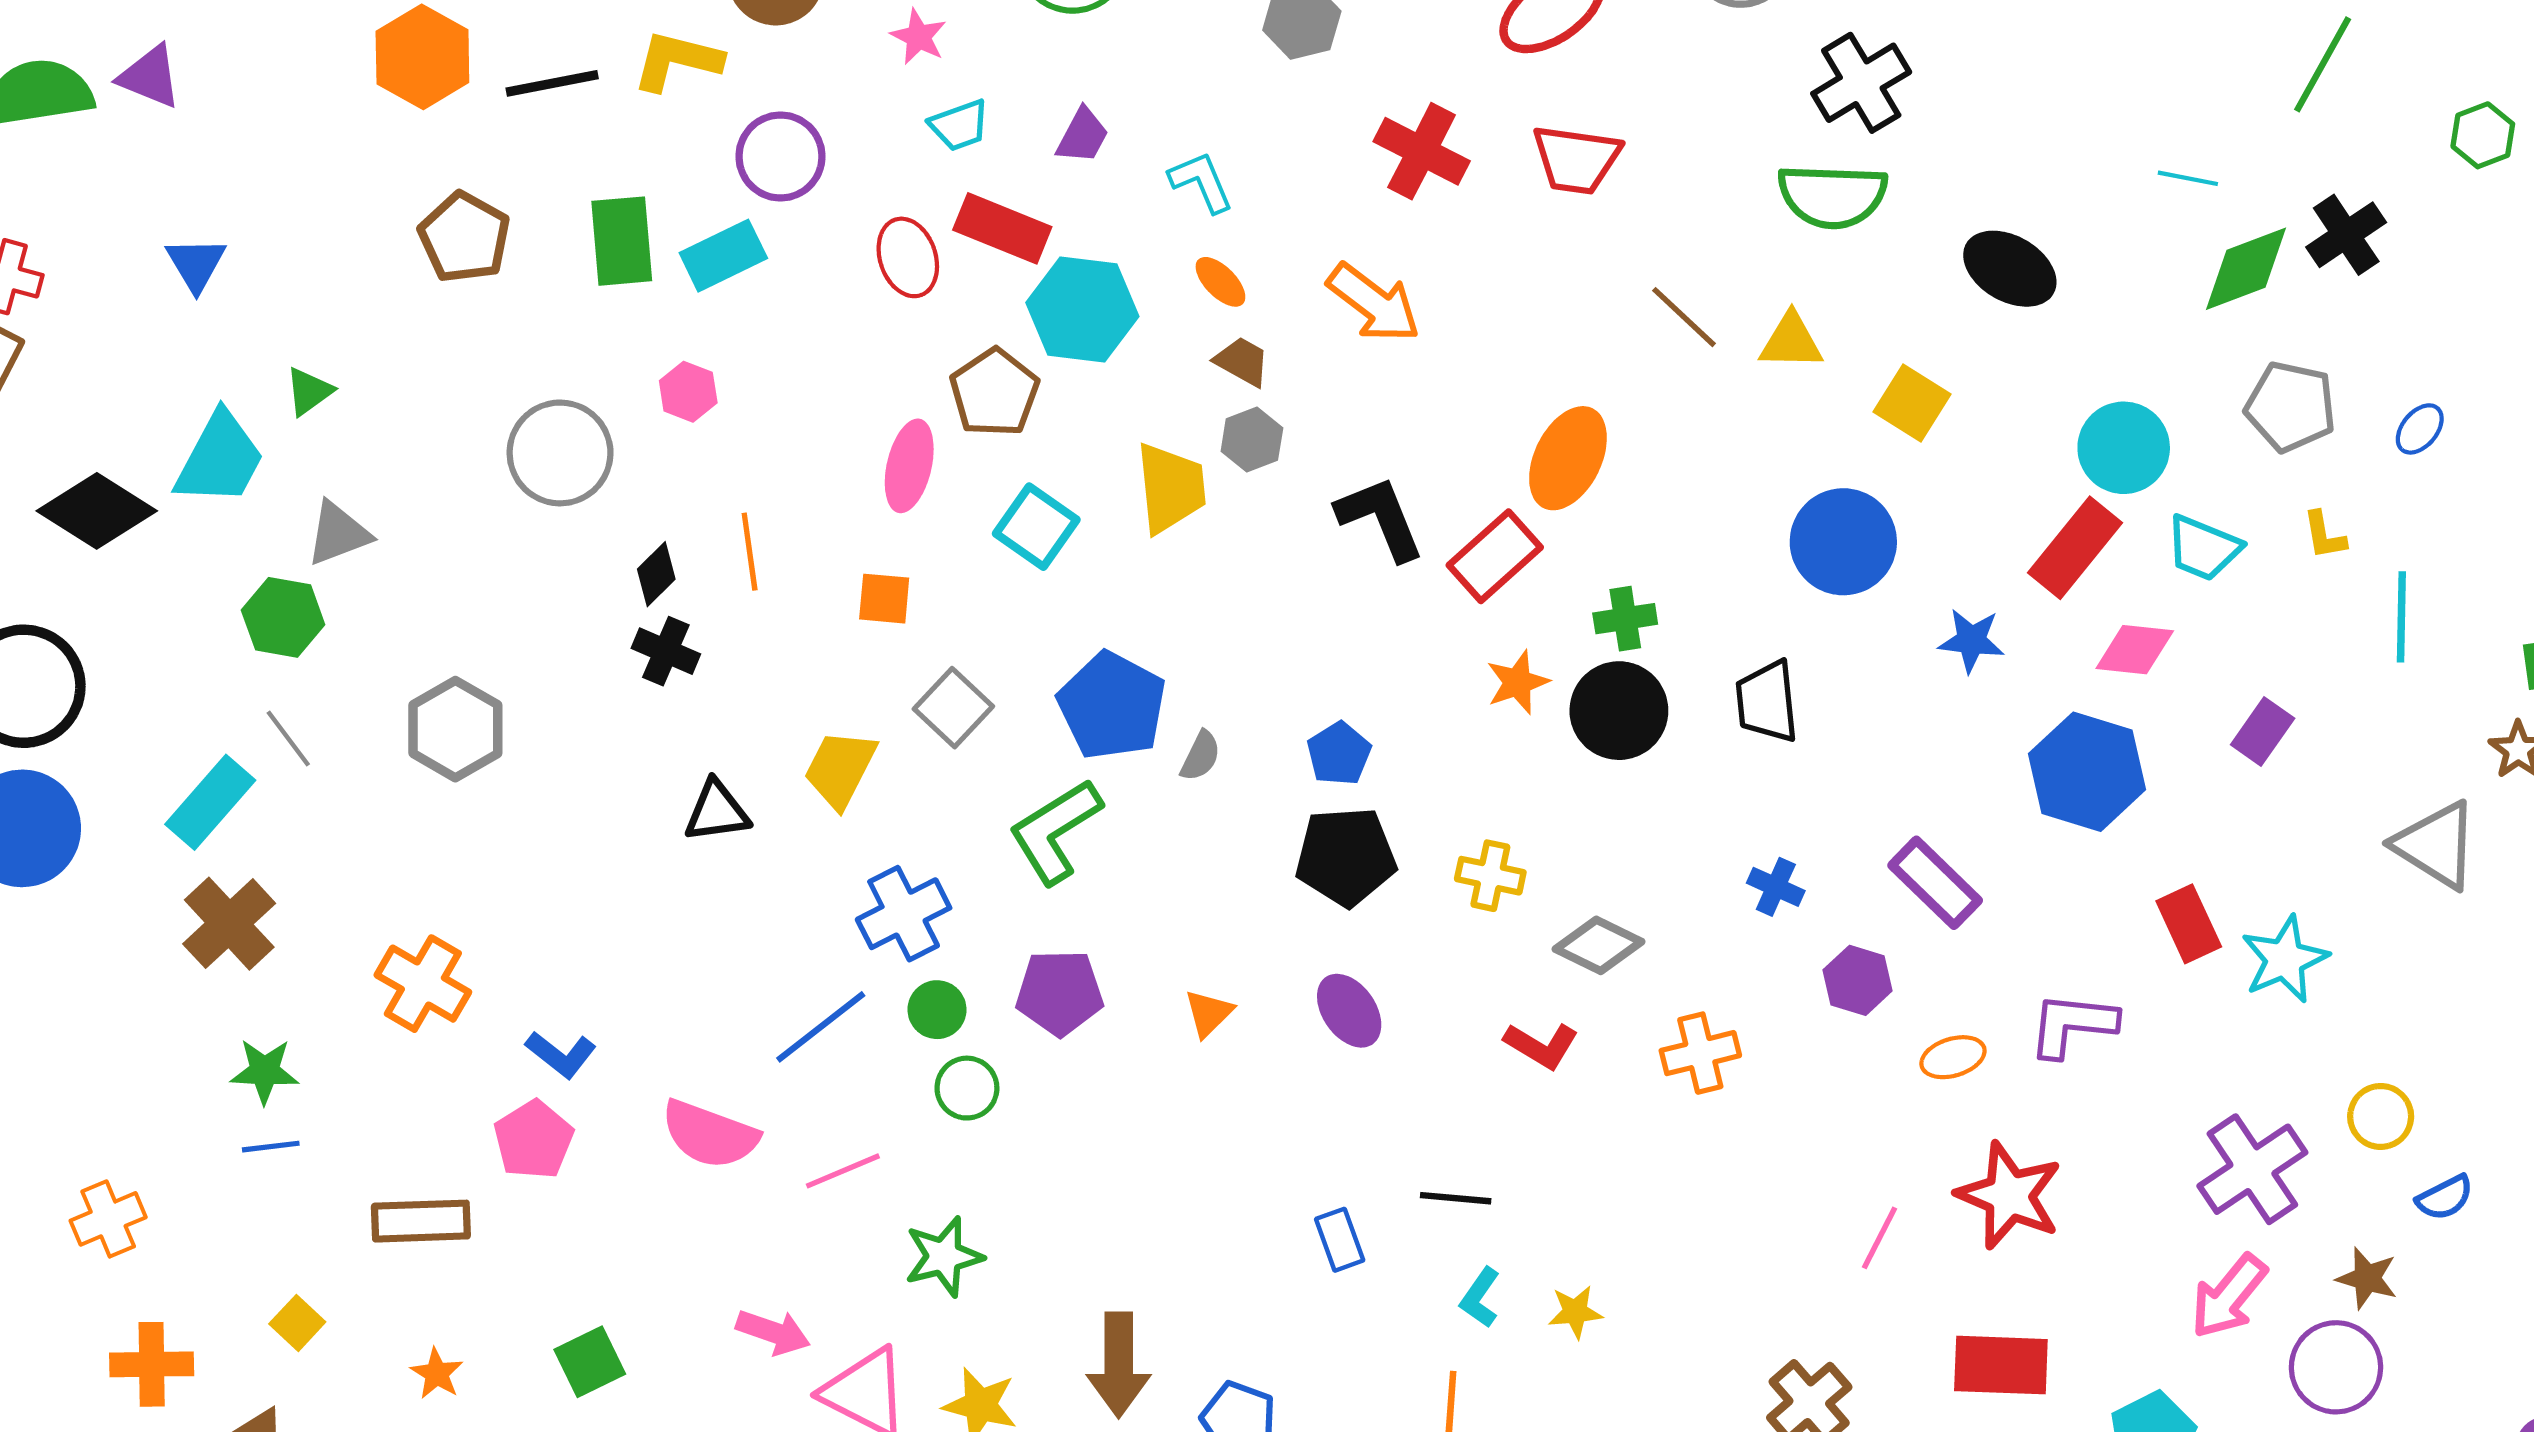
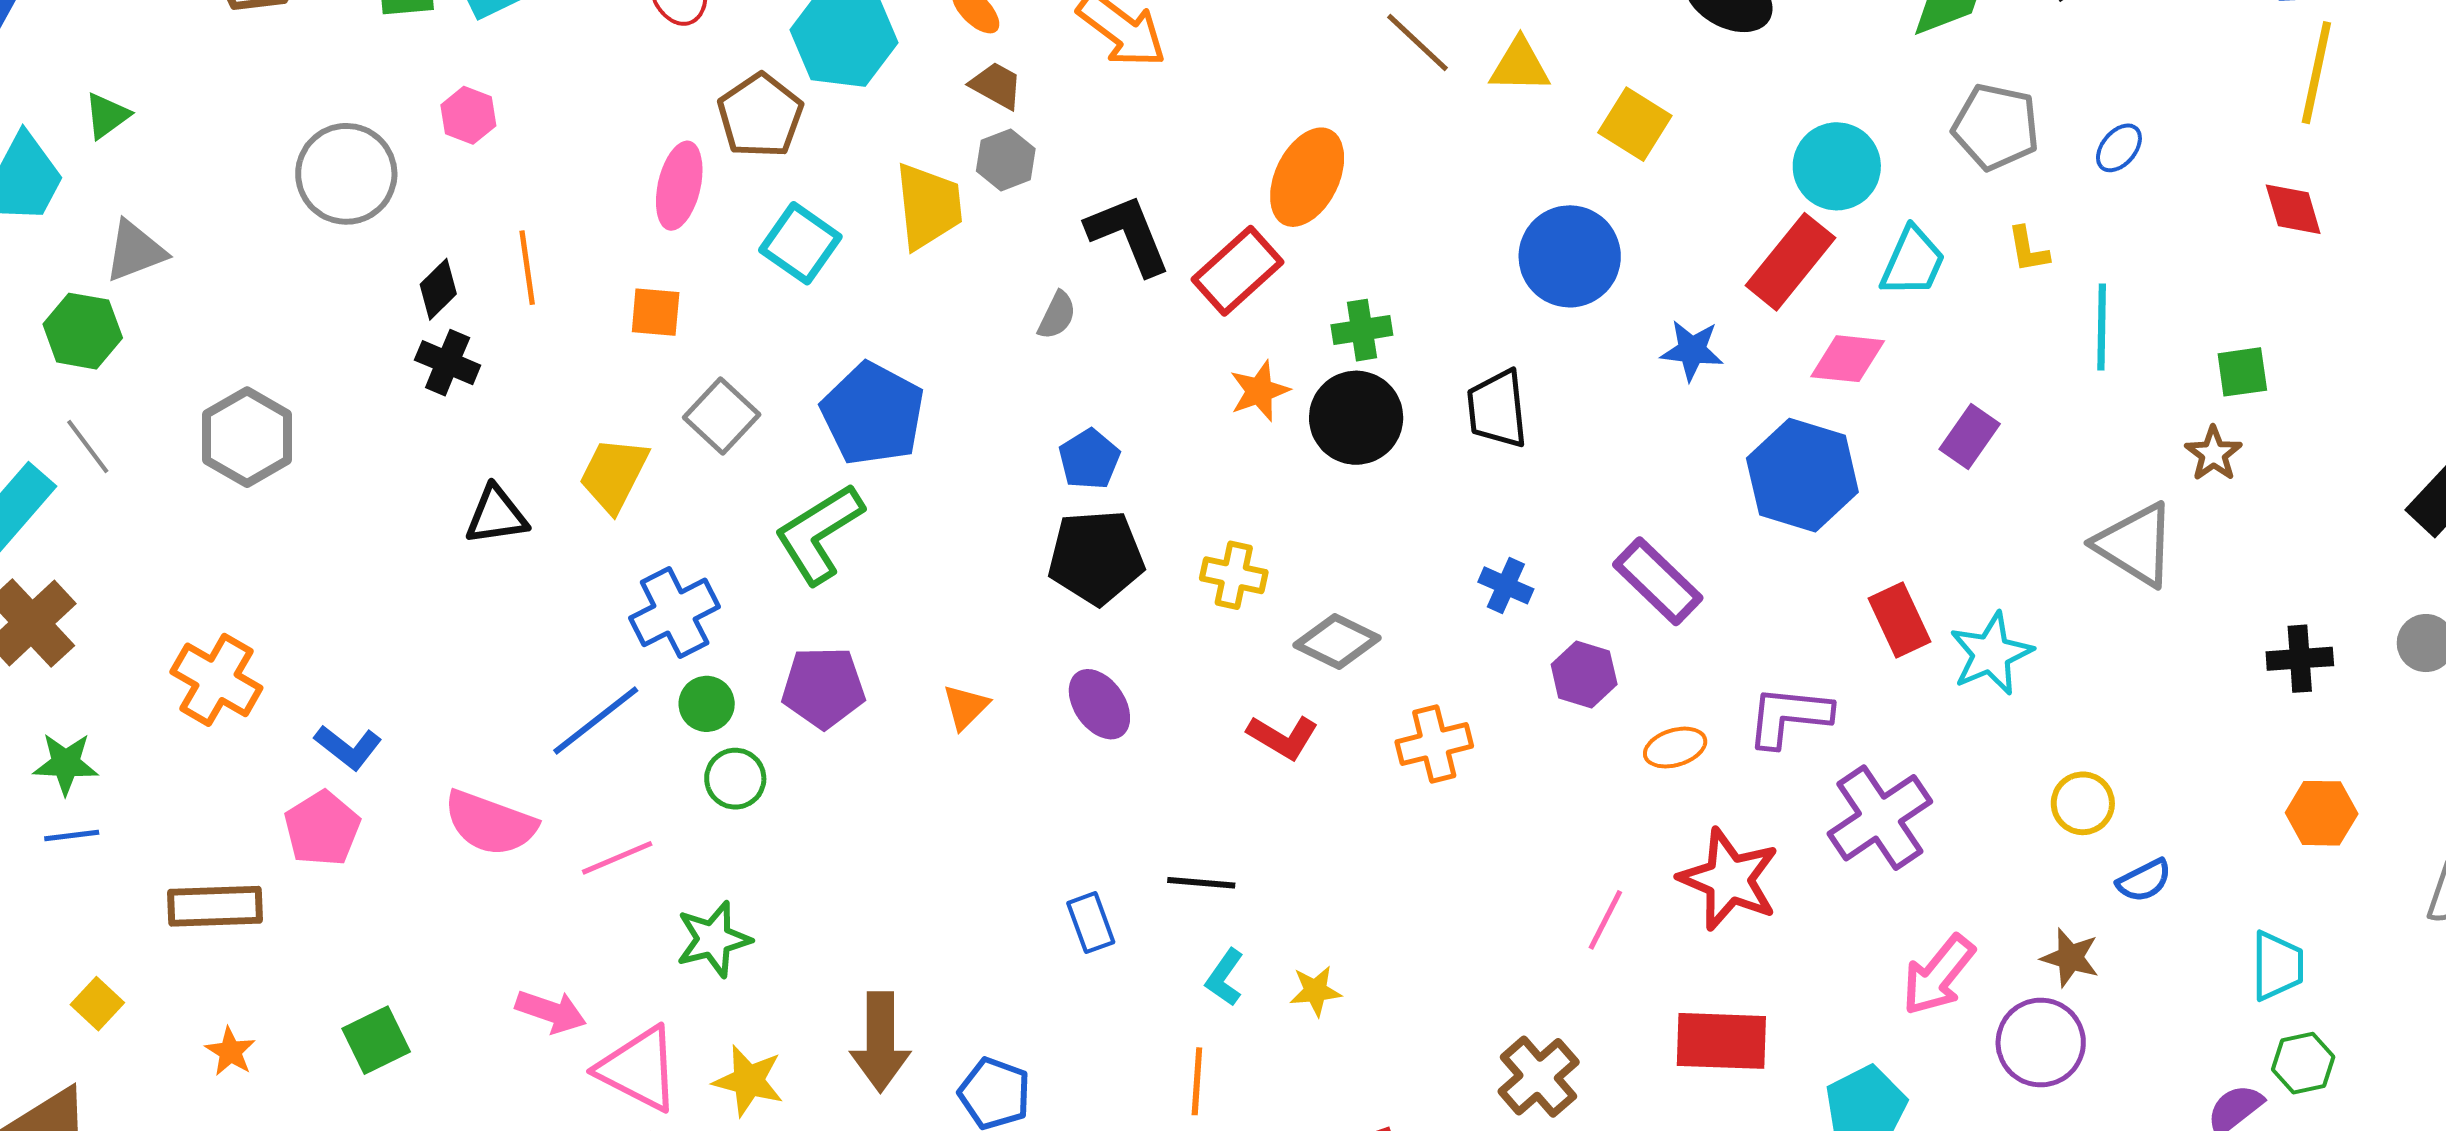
cyan trapezoid: (2203, 548) -> (1913, 262), turned -88
gray semicircle: (1200, 756) -> (1057, 315), moved
purple cross: (2252, 1169) -> (1880, 818), moved

